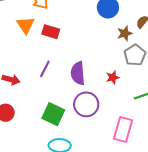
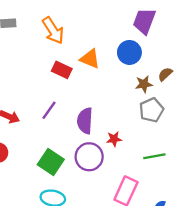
orange triangle: (26, 25) -> (90, 59), moved, turned -42
red star: (113, 77) -> (114, 139), moved

